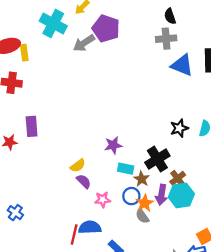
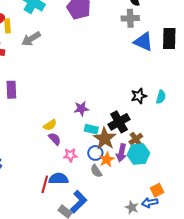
gray arrow: (84, 43) -> (31, 39), moved
brown star: (142, 179) -> (105, 139), size x1.6
gray semicircle: (142, 216) -> (96, 171), moved

